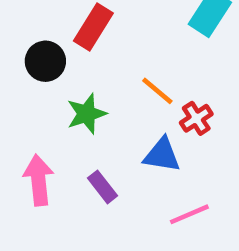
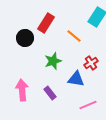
orange line: (157, 91) -> (74, 36), moved
green star: (87, 114) -> (53, 61), moved

